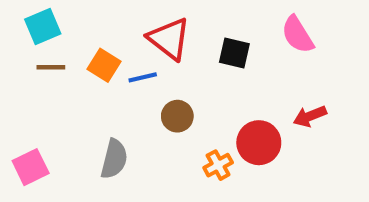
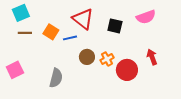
pink semicircle: (298, 35) -> (146, 17), turned -78
red arrow: (310, 116) -> (152, 57), turned 91
orange cross: (218, 165) -> (107, 59), moved
pink square: (31, 167) -> (15, 70), moved

